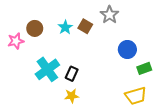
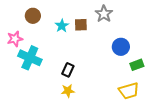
brown square: (85, 26) -> (81, 25), turned -32
brown circle: (35, 28) -> (33, 16), moved
cyan cross: (47, 69) -> (30, 58), moved, turned -30

